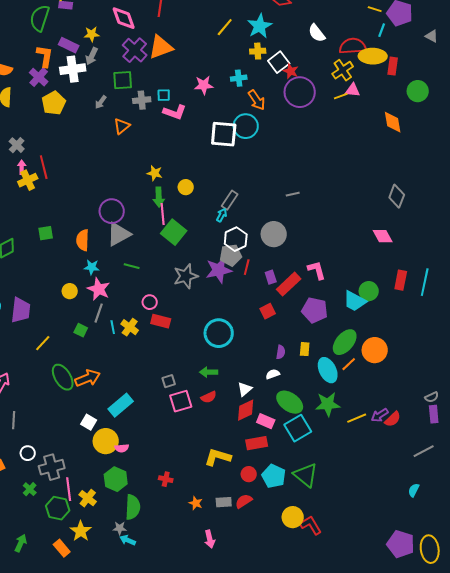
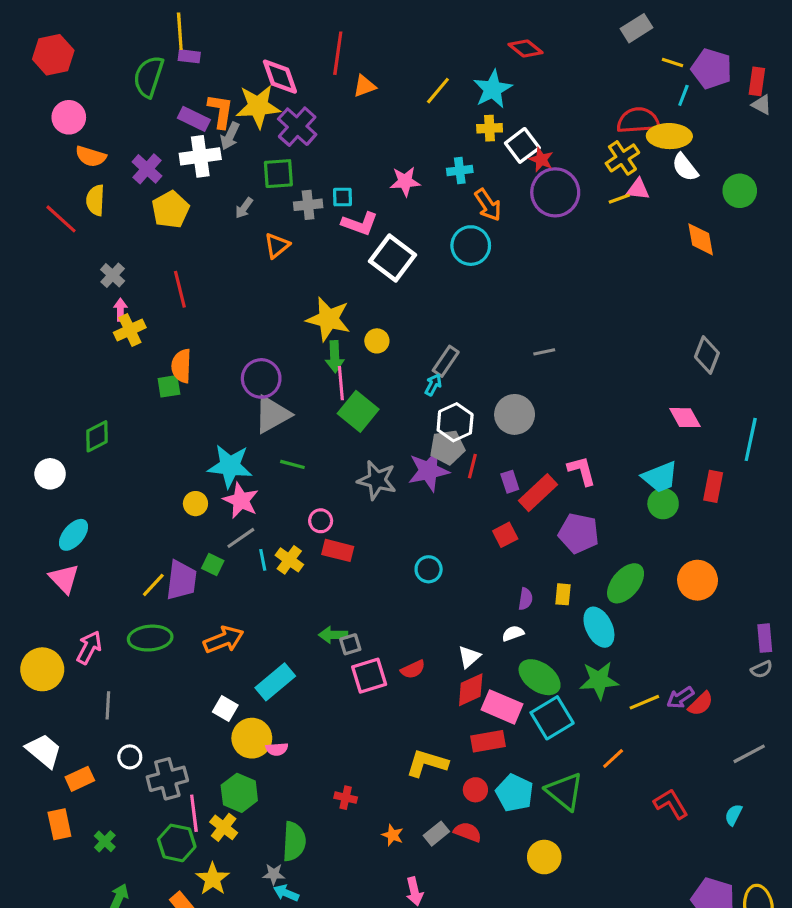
white semicircle: (317, 33) -> (685, 167), moved
yellow star: (92, 34) -> (258, 106), moved, size x1.8
orange triangle: (161, 47) -> (364, 86), moved, size x0.6
orange L-shape: (45, 56) -> (221, 111), moved
red rectangle: (393, 66) -> (757, 81), moved
white square: (224, 134) -> (393, 258), moved, turned 32
red line: (44, 167) -> (180, 289), moved
yellow star: (155, 173) -> (328, 319), size x1.8
green square: (46, 233) -> (169, 386), moved
orange semicircle: (83, 240) -> (181, 366), moved
cyan star: (92, 267) -> (230, 466), size x1.8
gray star: (186, 276) -> (377, 480), turned 30
cyan line: (425, 282) -> (751, 439), moved
cyan trapezoid: (355, 301) -> (660, 477), moved, turned -50
purple trapezoid: (21, 310) -> (181, 580), moved
gray line: (99, 313) -> (241, 538), turned 36
cyan circle: (219, 333) -> (429, 569), size x0.6
orange circle: (375, 350) -> (698, 580), moved
orange line: (349, 364) -> (613, 758), moved
green arrow: (209, 372) -> (333, 635), moved
green ellipse: (63, 377) -> (150, 638), moved, turned -64
purple rectangle: (434, 414) -> (765, 638), moved
pink rectangle: (266, 421) -> (502, 707), size x1.4
green hexagon: (116, 479) -> (239, 793), moved
green cross: (30, 489) -> (105, 841), moved
red semicircle: (244, 501) -> (468, 832), turned 54
gray rectangle: (224, 502) -> (436, 834), turned -35
red L-shape: (311, 525) -> (671, 804), moved

